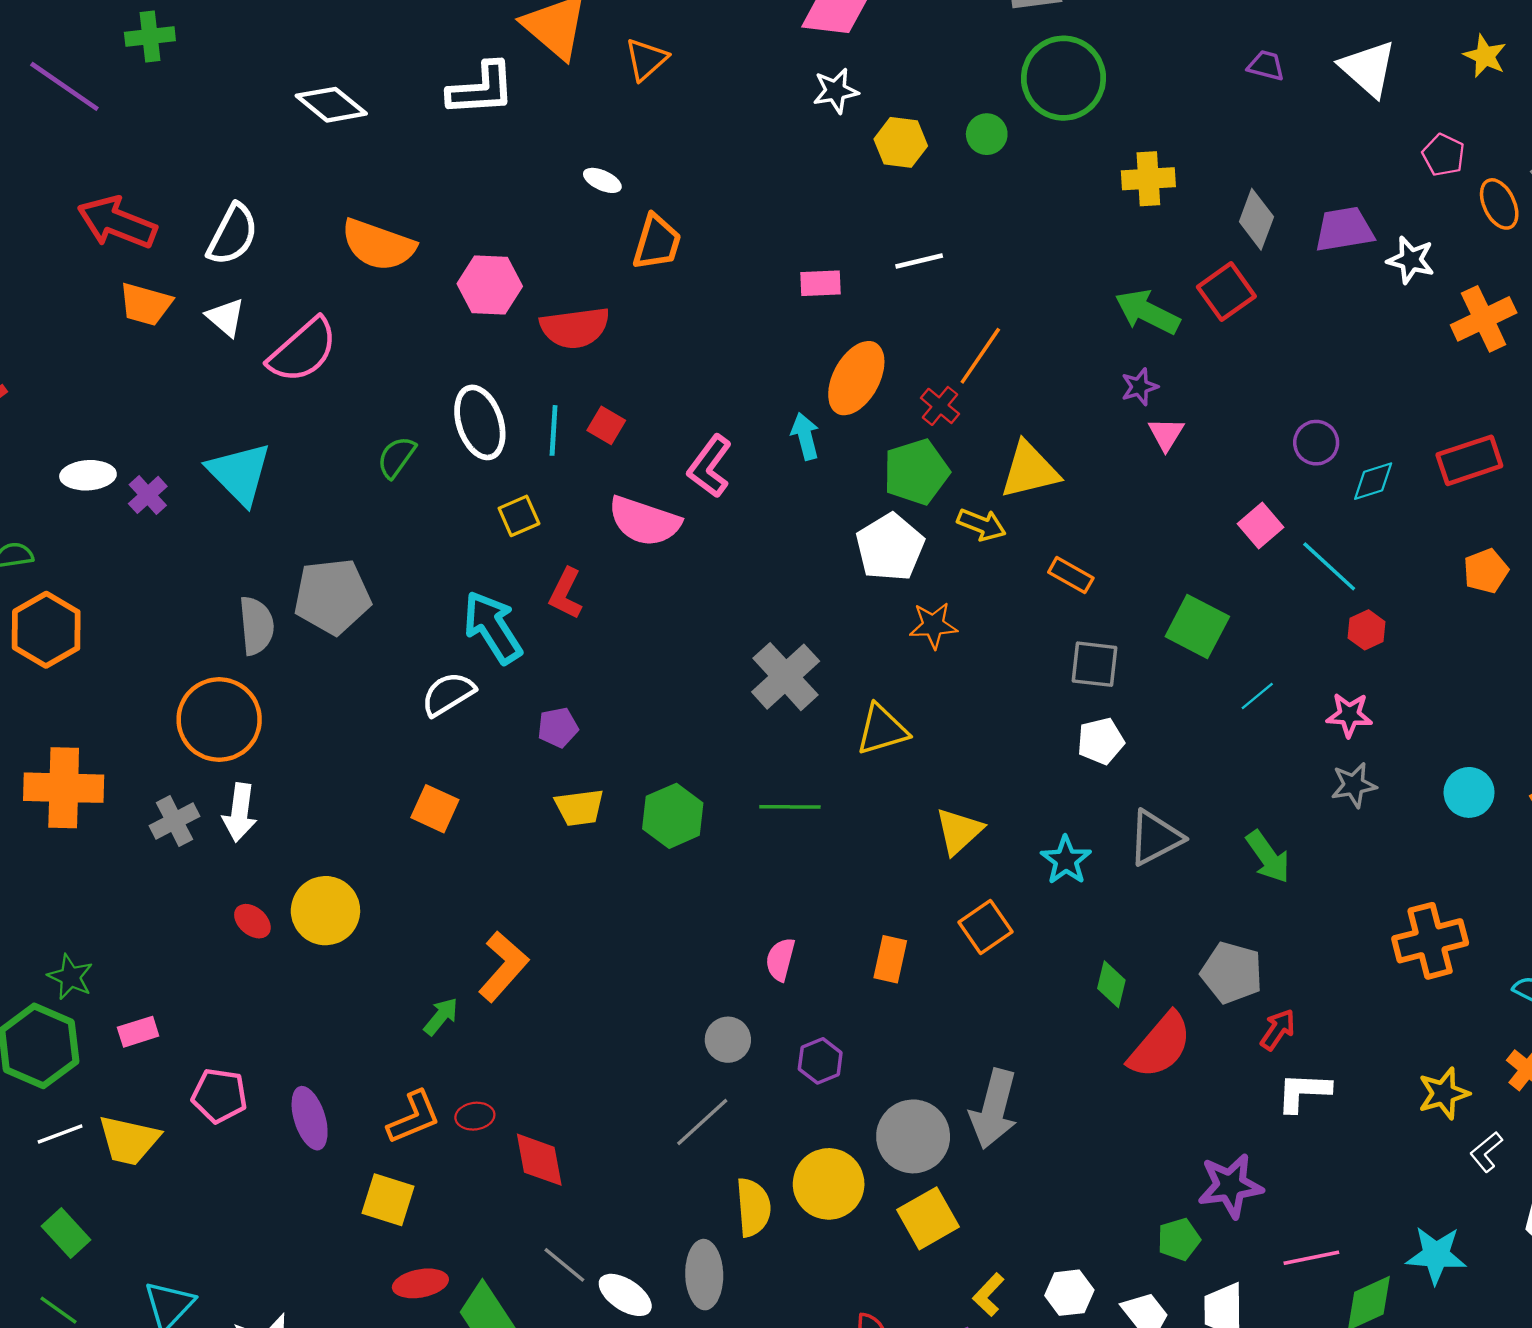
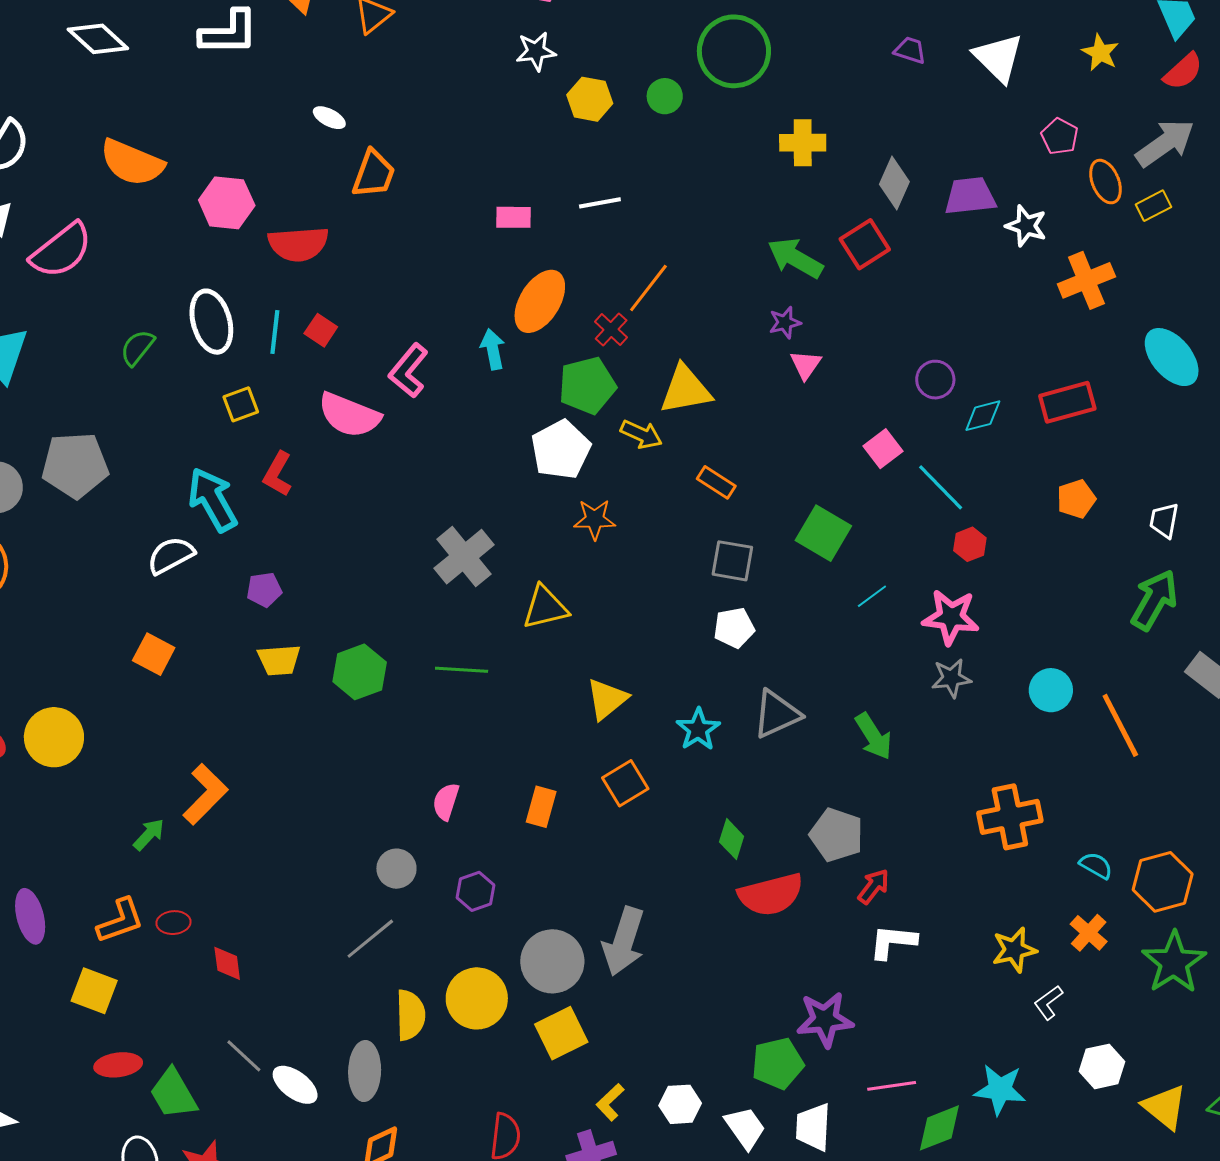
pink star: (1349, 715) -> (951, 617), size x1.4
red semicircle: (1160, 1046) -> (771, 895), turned 32
red diamond: (539, 1160) -> (227, 963), size x0.7
green pentagon: (1179, 1239) -> (778, 1063), size x1.4

